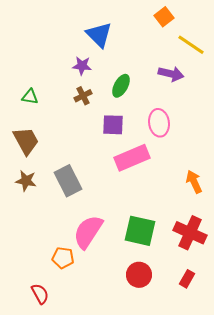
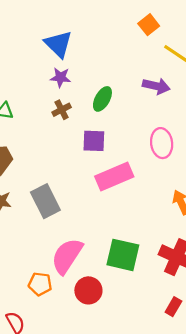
blue triangle: (99, 35) -> (58, 44), moved
pink ellipse: (159, 123) -> (162, 143), moved
red circle: (139, 275) -> (88, 290), moved

